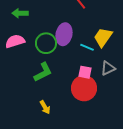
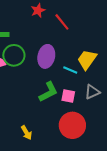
green circle: (46, 43) -> (14, 55), moved
green L-shape: (43, 72) -> (48, 92), moved
red circle: (84, 88) -> (72, 125), moved

